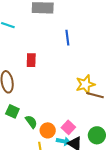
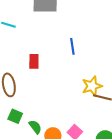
blue line: (67, 38) -> (72, 46), moved

